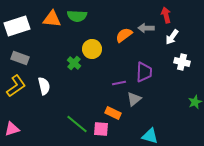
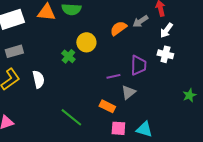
gray arrow: (146, 28) -> (140, 21), turned -35
gray rectangle: (20, 58) -> (14, 51), turned -36
white cross: (182, 62) -> (165, 54), moved
pink square: (101, 129) -> (118, 128), moved

